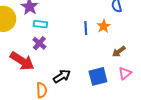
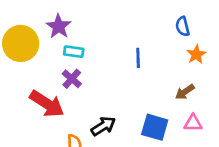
orange star: (104, 26) -> (196, 54), moved
pink triangle: (125, 73) -> (193, 123), turned 40
blue square: (98, 76) -> (155, 127), turned 30

